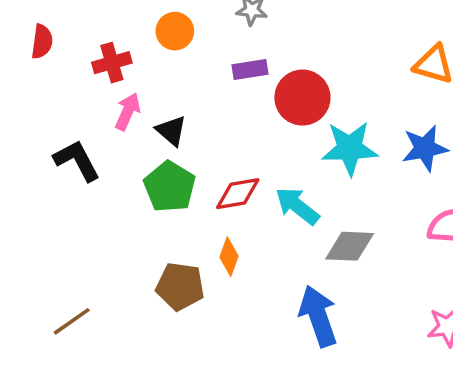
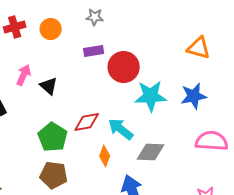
red cross: (112, 63) -> (15, 27), moved
green pentagon: (170, 187) -> (53, 137), moved
orange diamond: (229, 257) -> (105, 156), moved

